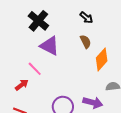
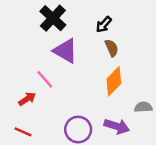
black arrow: (86, 18) -> (104, 25), moved, turned 88
orange diamond: (102, 59) -> (114, 81), moved

